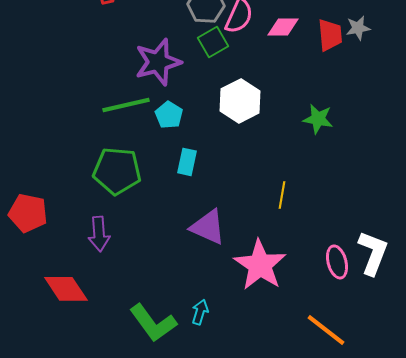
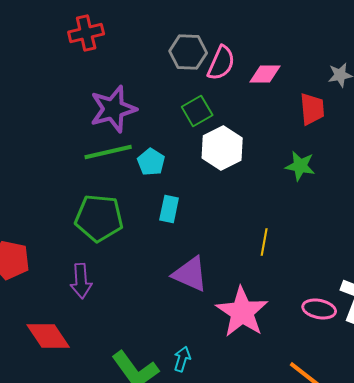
red trapezoid: (330, 35) -> (312, 109), moved
green square: (213, 42) -> (197, 111), moved
purple star: (158, 62) -> (113, 109), moved
pink ellipse: (337, 262) -> (319, 309), turned -64

